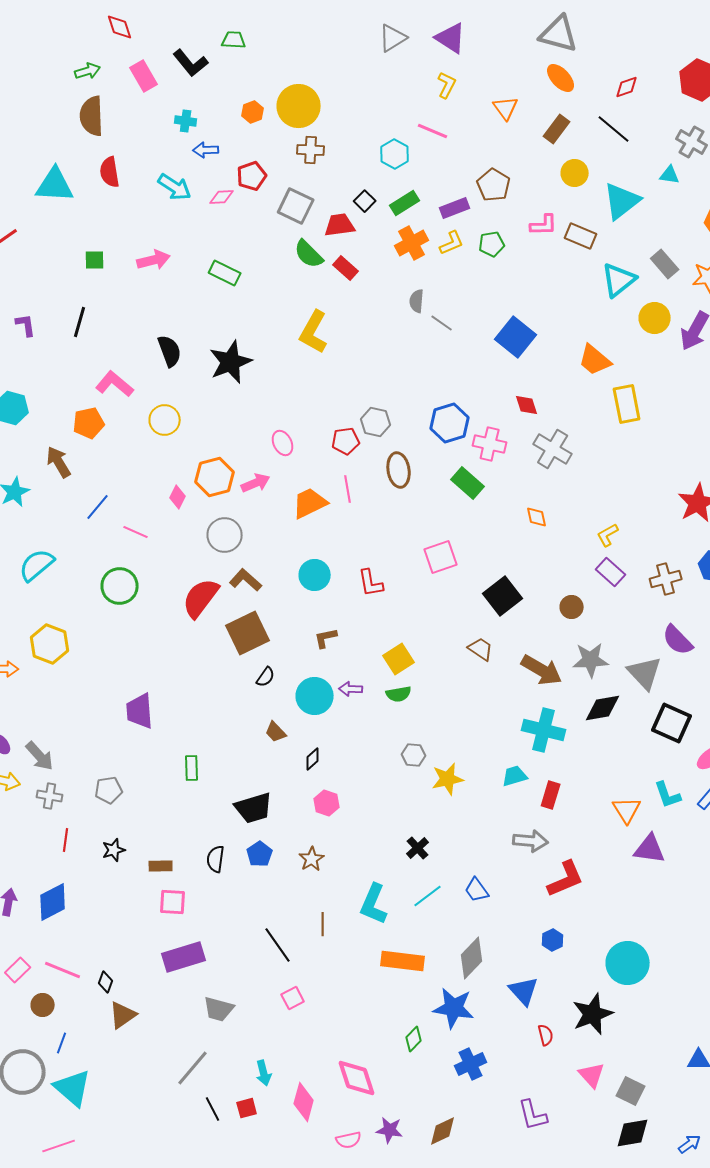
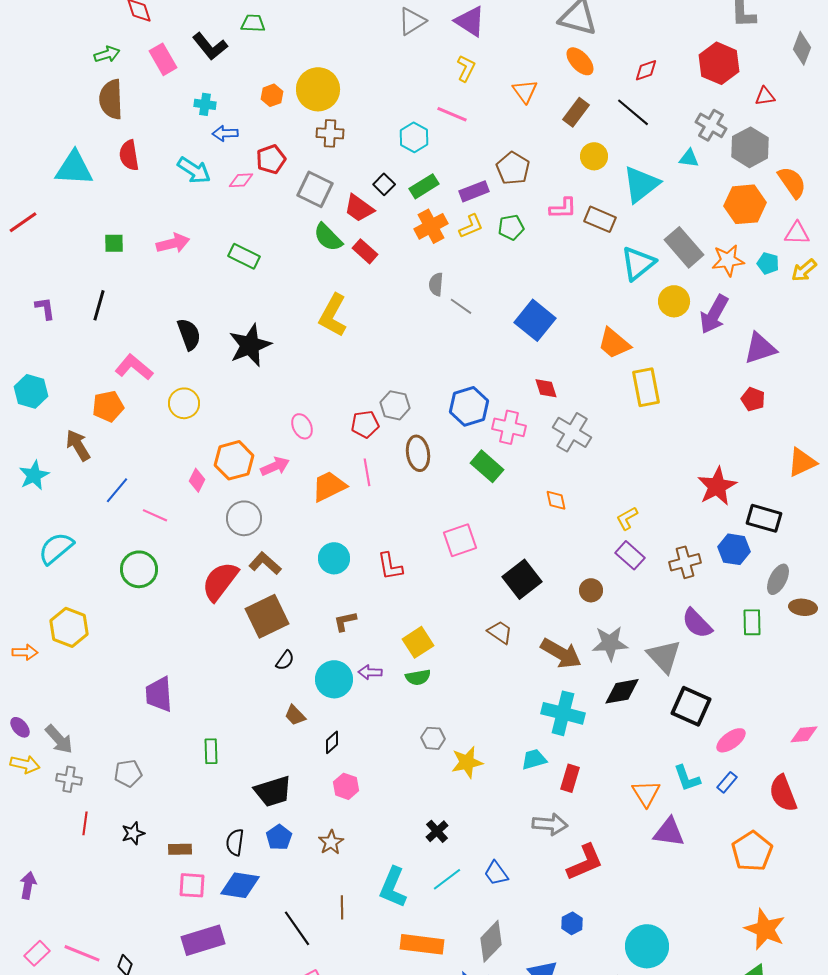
red trapezoid: (340, 225) -> (359, 208), turned -136
gray rectangle: (665, 264) -> (684, 247), size x1.4
blue diamond: (53, 902) -> (240, 885), moved, turned 36

